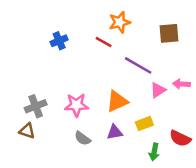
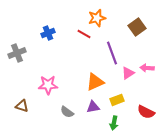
brown square: (169, 33) -> (137, 27), turned -30
purple line: (138, 65) -> (112, 53), turned 40
pink star: (76, 105) -> (48, 85), moved
gray cross: (36, 106) -> (17, 53), moved
green arrow: (154, 152) -> (114, 123), moved

